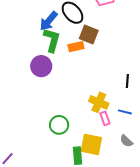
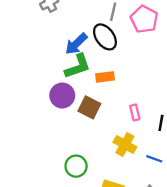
brown square: (89, 34) -> (89, 107), moved
green L-shape: (52, 40) -> (78, 66), turned 50
pink rectangle: (105, 118) -> (135, 112), moved

